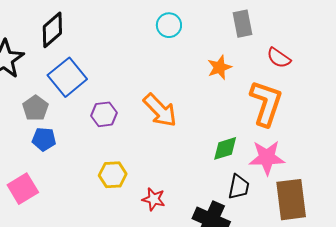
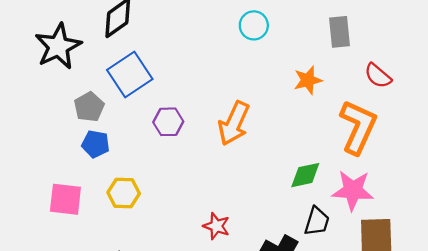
orange arrow: (160, 110) -> (234, 123), turned 63
yellow hexagon: (113, 175) -> (124, 193), moved
pink square: (23, 189) -> (65, 199), turned 32

